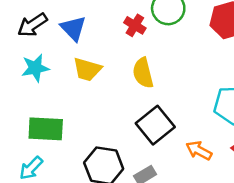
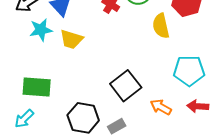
cyan star: (35, 68) -> (41, 30), moved
yellow semicircle: (143, 73) -> (161, 26), moved

